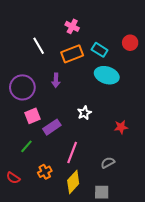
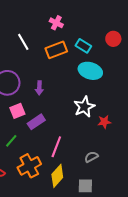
purple arrow: (56, 80) -> (39, 88), moved
white star: (84, 113) -> (84, 107), moved, size x1.5
orange cross: (45, 172) -> (29, 166), size x1.6

